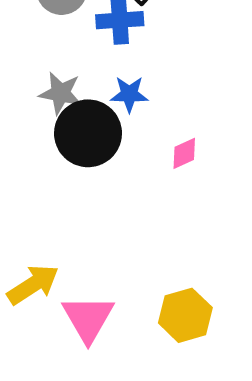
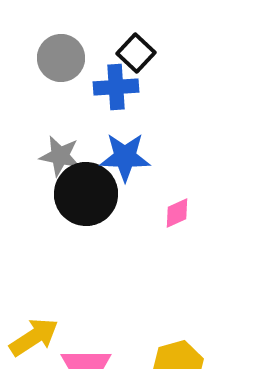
blue star: (129, 94) -> (125, 157), size x1.4

